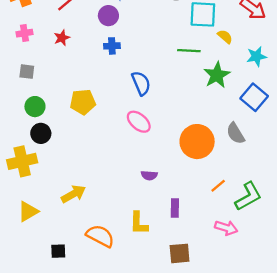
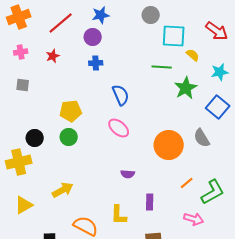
green circle: (35, 107) -> (69, 137), moved

